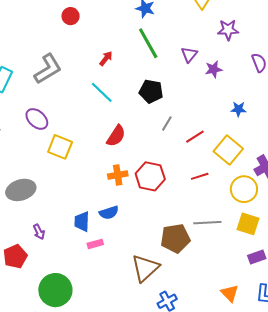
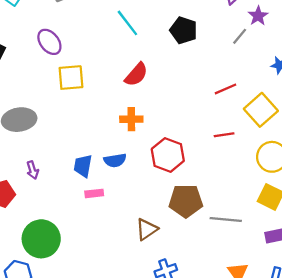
purple star: (214, 69) -> (258, 16), turned -30
gray line: (167, 123) -> (240, 36), moved
yellow square: (60, 147) -> (71, 78), turned -35
red hexagon: (150, 176) -> (168, 155), moved
gray line: (207, 223) -> (226, 220), moved
brown triangle: (145, 268) -> (147, 229), size x0.7

